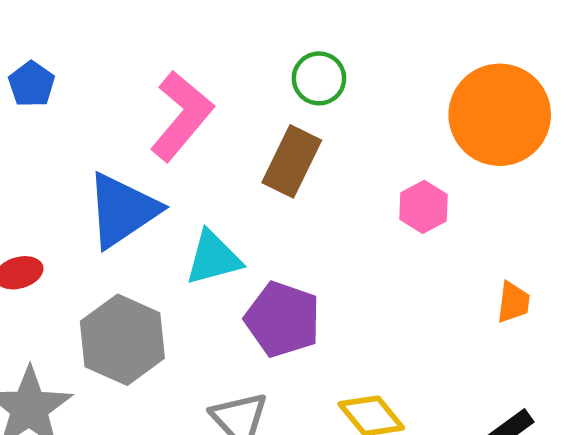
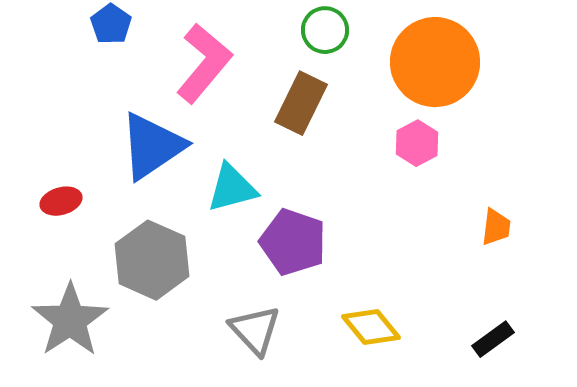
blue pentagon: (31, 84) -> (111, 24), moved
orange circle: (500, 115) -> (435, 62), moved

